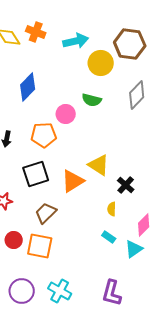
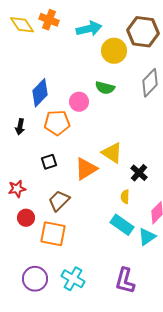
blue diamond: (28, 87) -> (40, 93), moved
black square: (36, 174) -> (49, 162), size x0.6
cyan rectangle: (109, 237) -> (122, 225), size x1.6
red circle: (14, 240) -> (26, 218), moved

